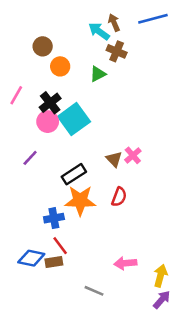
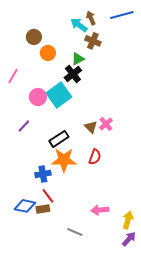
black cross: (50, 103) -> (73, 74), moved

